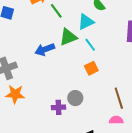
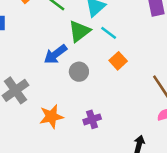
orange star: (15, 94) -> (51, 117), moved
gray circle: (75, 98) -> (79, 72), moved

